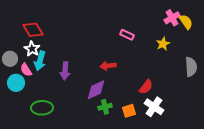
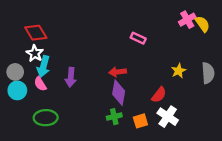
yellow star: (163, 44) -> (179, 71), moved
gray circle: (10, 59) -> (15, 72), moved
pink semicircle: (26, 70) -> (40, 84), moved
purple diamond: (96, 90) -> (119, 93), moved, turned -55

